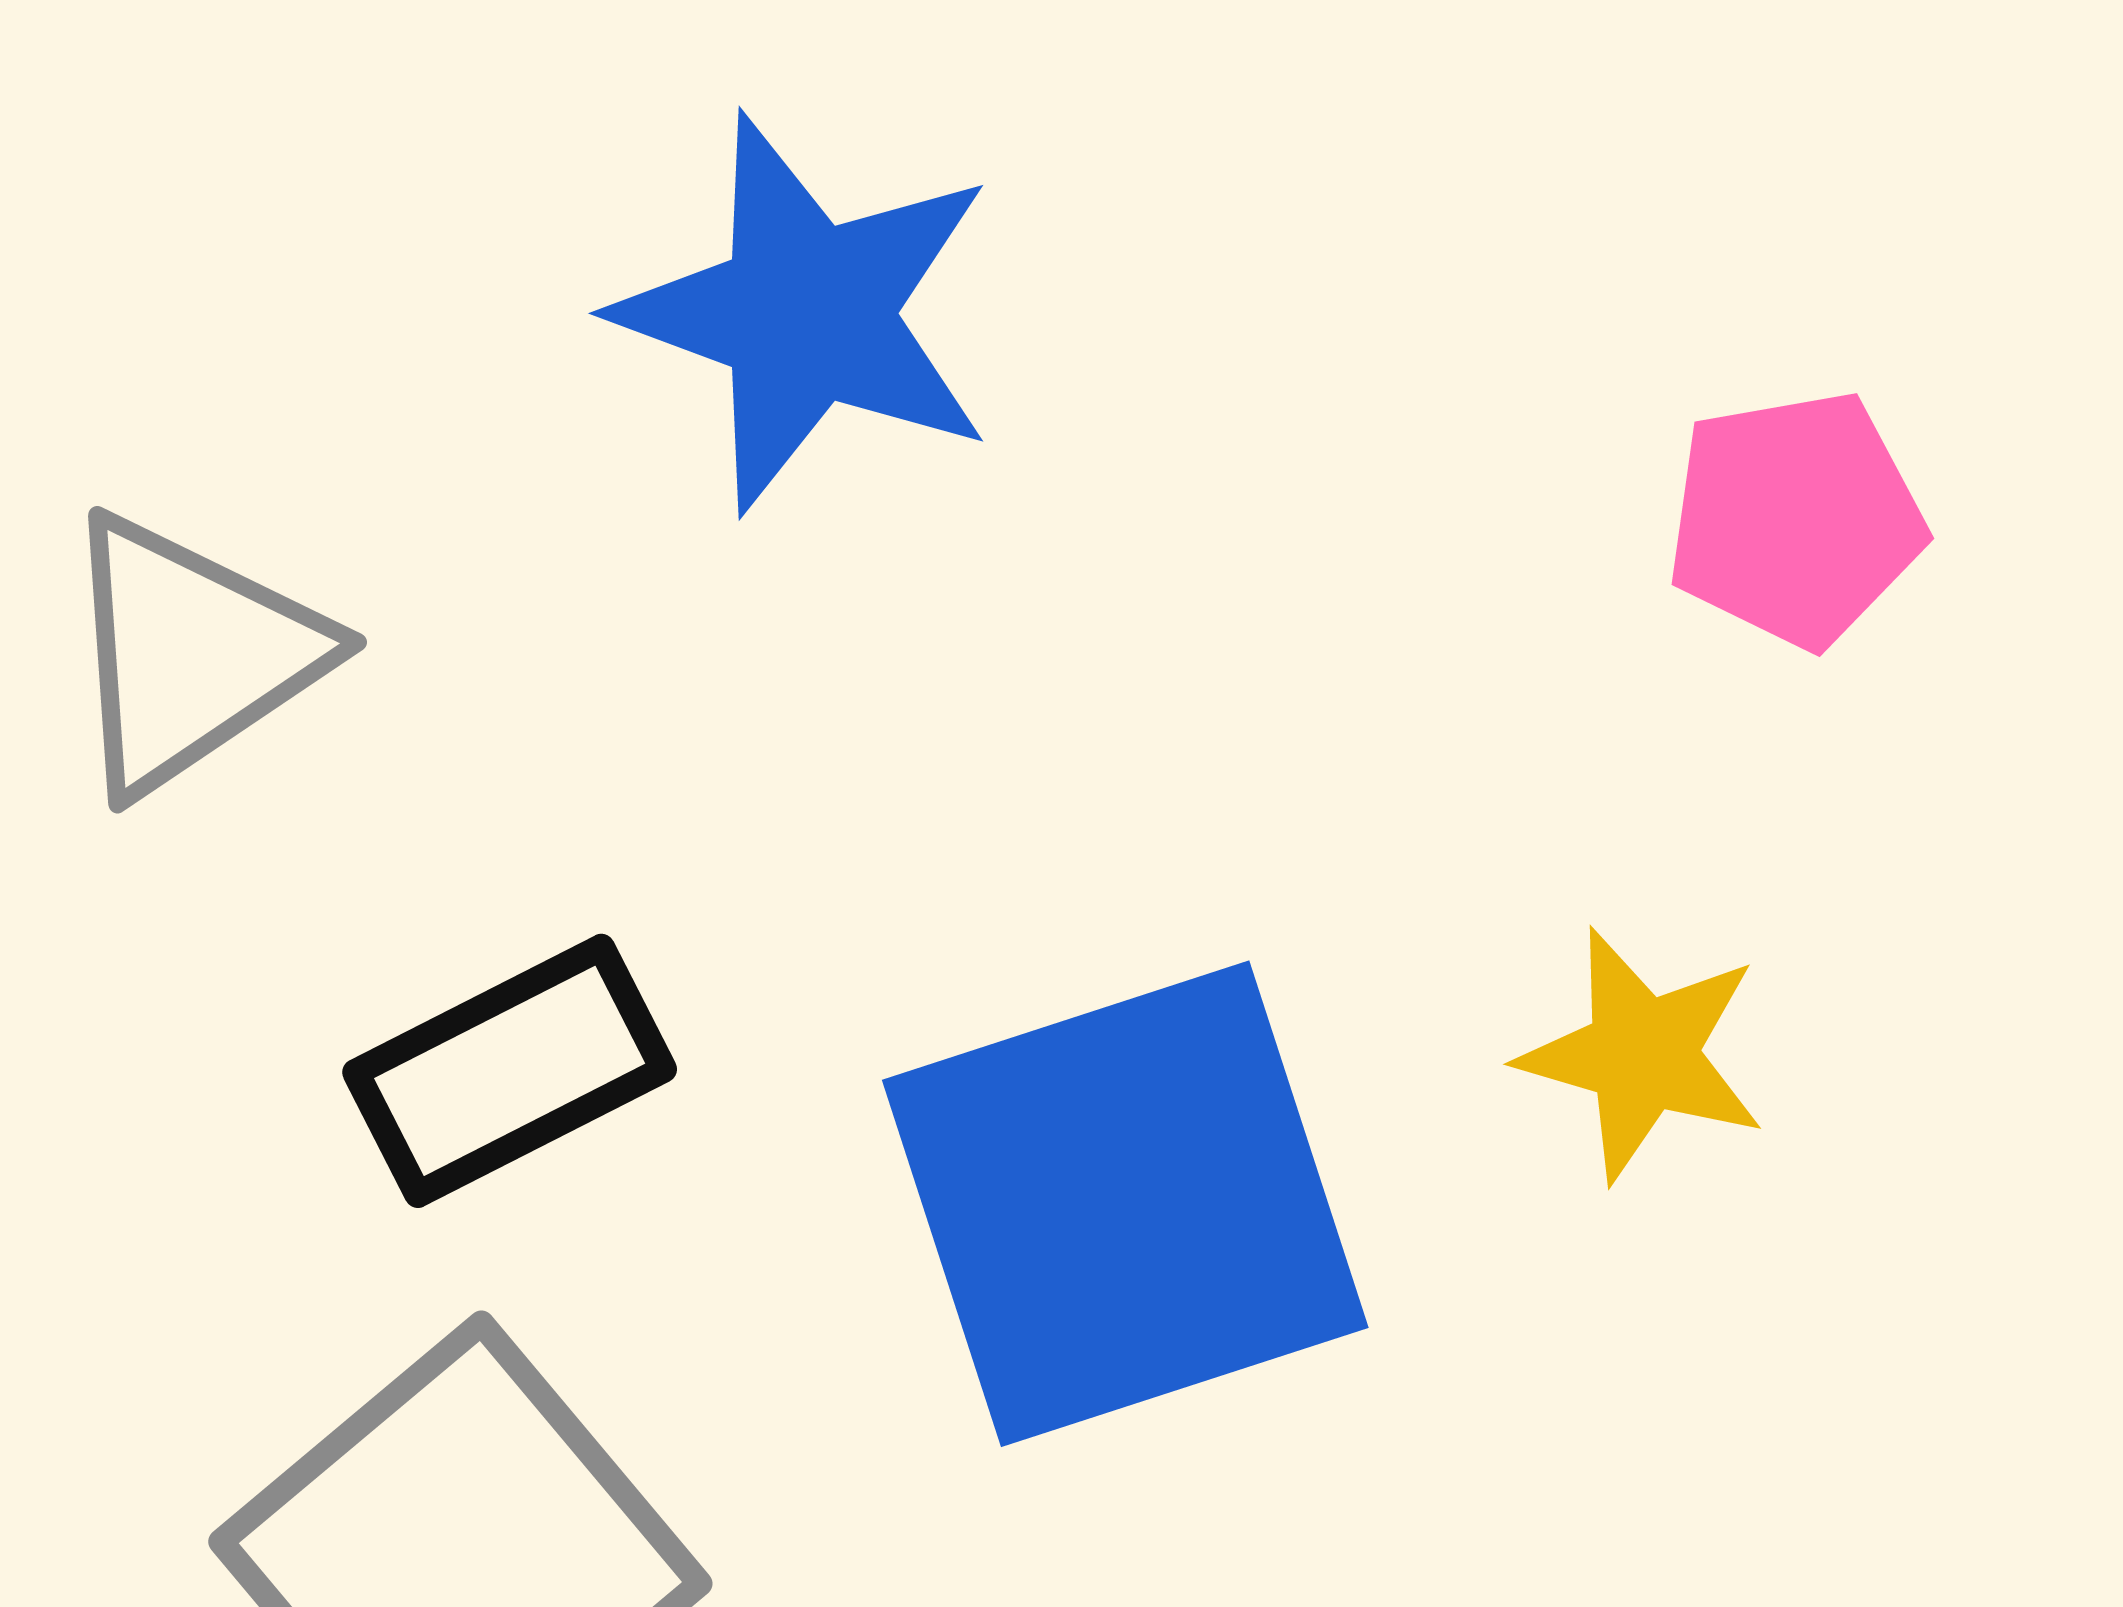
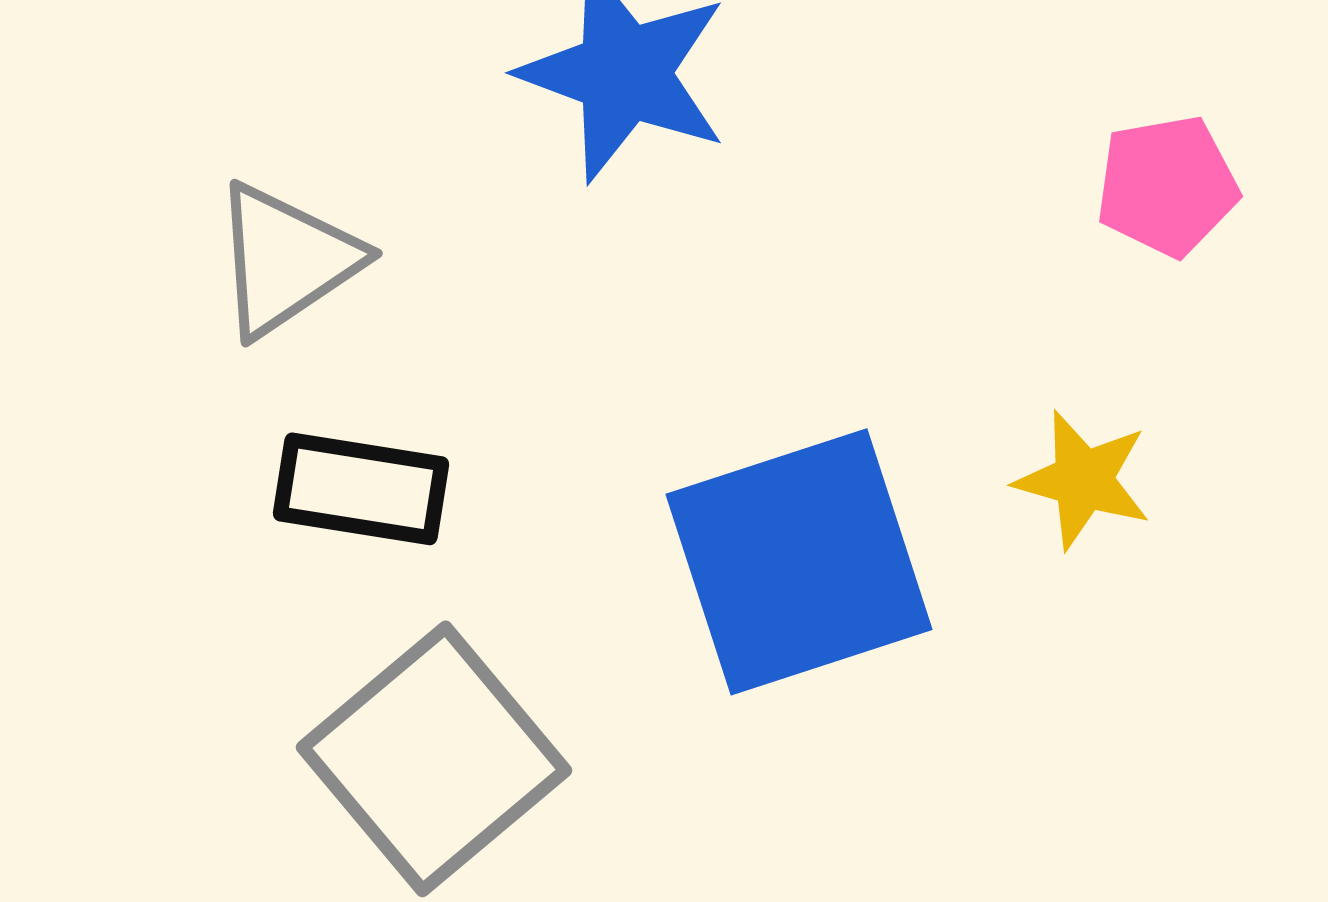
black rectangle: (510, 1071) -> (361, 489), moved, turned 36

